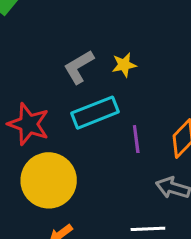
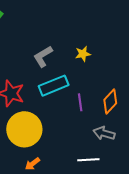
yellow star: (124, 65) -> (83, 54), moved

